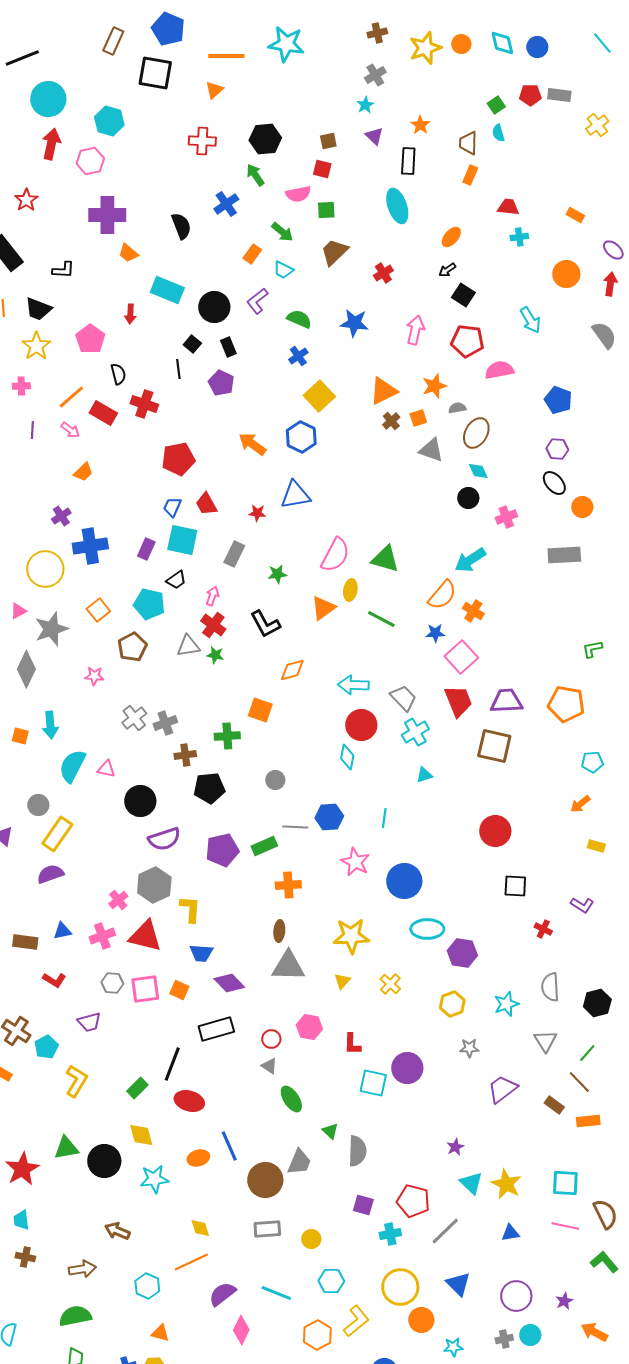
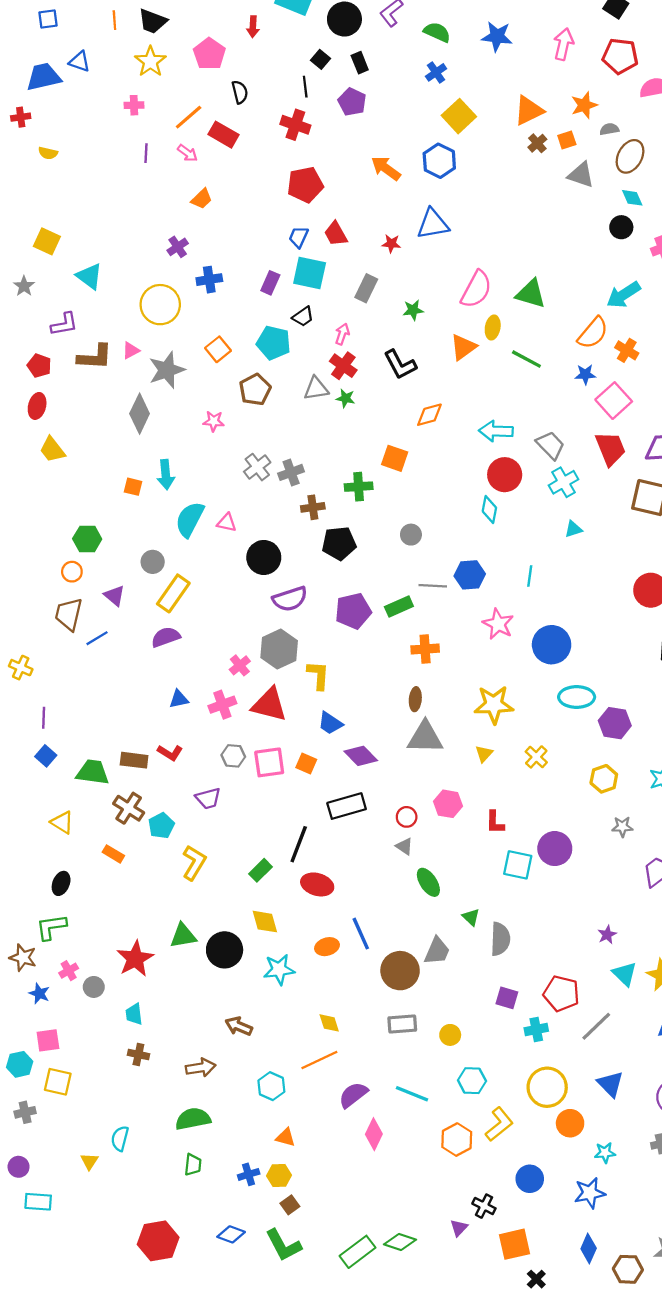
red cross: (144, 404) -> (295, 125), moved
blue cross: (90, 546) -> (209, 280), size x0.7
brown rectangle: (25, 942) -> (134, 760), moved
blue trapezoid: (201, 953) -> (330, 723), turned 30

